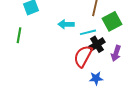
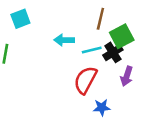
black cross: (97, 44) -> (113, 52), moved

